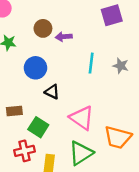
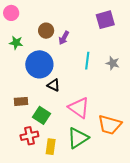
purple arrow: (64, 37) -> (64, 38), turned -56
blue circle: (35, 68) -> (39, 64), size x1.4

